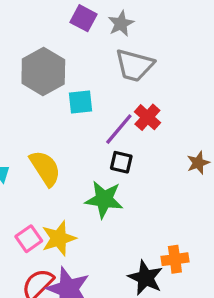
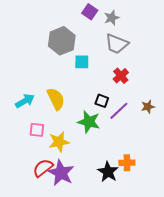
purple line: (119, 129) -> (119, 111), moved
pink square: (29, 239) -> (37, 130), moved, turned 35

